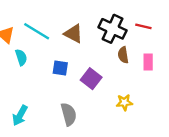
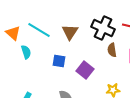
brown triangle: (73, 34) -> (70, 32), turned 36

